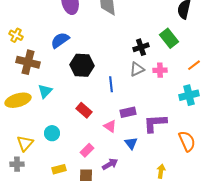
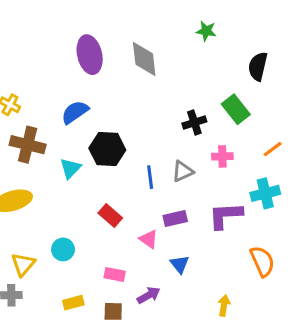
gray triangle: (137, 69) -> (183, 171), moved
cyan triangle: (45, 91) -> (70, 168), moved
purple L-shape: (155, 123) -> (225, 216), moved
pink rectangle: (87, 150) -> (115, 275), turned 56

